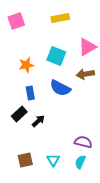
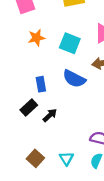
orange star: (26, 65) -> (37, 38), moved
brown square: (25, 160) -> (35, 158), turned -35

